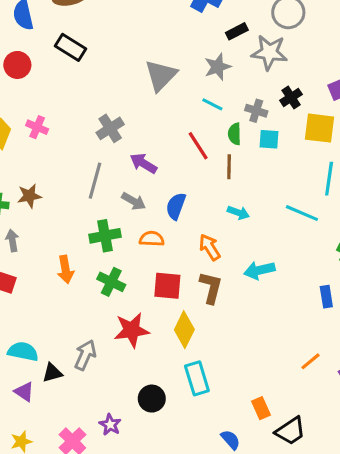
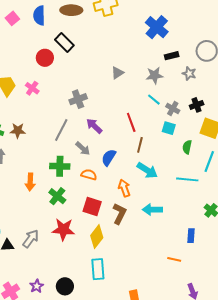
gray star: (269, 52) -> (189, 74), size x0.6
red circle: (17, 65) -> (45, 58), moved
gray triangle: (161, 75) -> (117, 73), size x0.6
cyan line: (212, 104) -> (154, 100), moved
green semicircle: (235, 134) -> (187, 147), moved
cyan square: (269, 139) -> (169, 128), moved
brown line: (229, 167) -> (140, 145), moved
cyan arrow: (238, 213) -> (147, 170), size x1.5
cyan line: (302, 213) -> (187, 179), turned -30
orange line: (311, 361) -> (174, 259), moved, turned 40
black circle: (152, 399) -> (65, 286), moved

